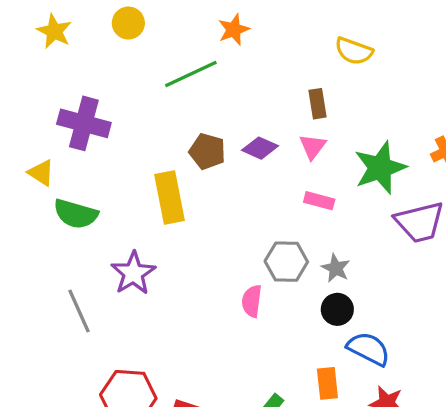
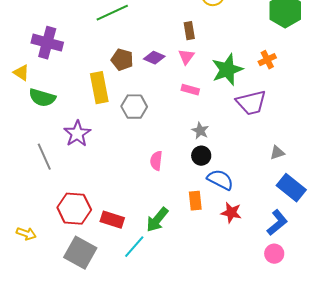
gray hexagon: (286, 262) -> (134, 107), moved
pink semicircle: (252, 301) -> (156, 161), moved

